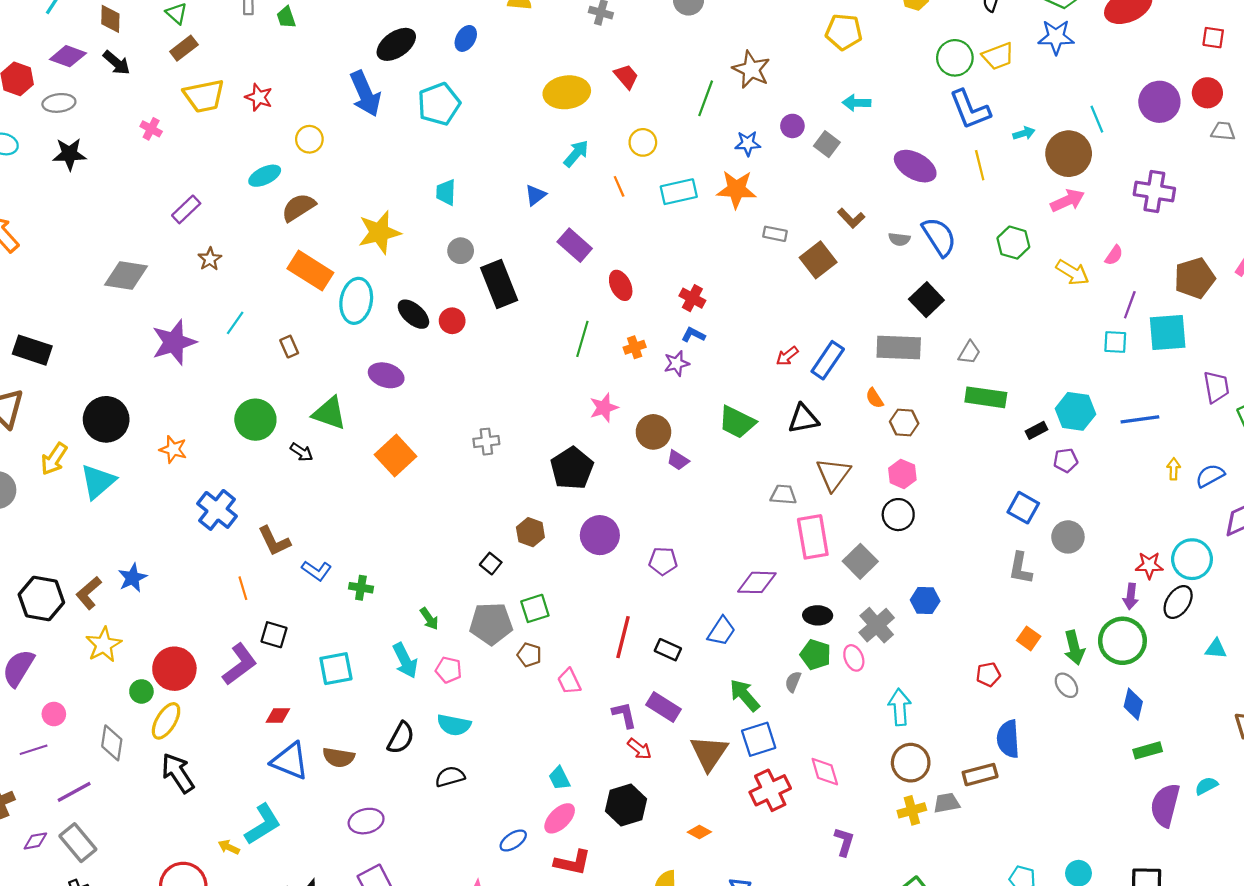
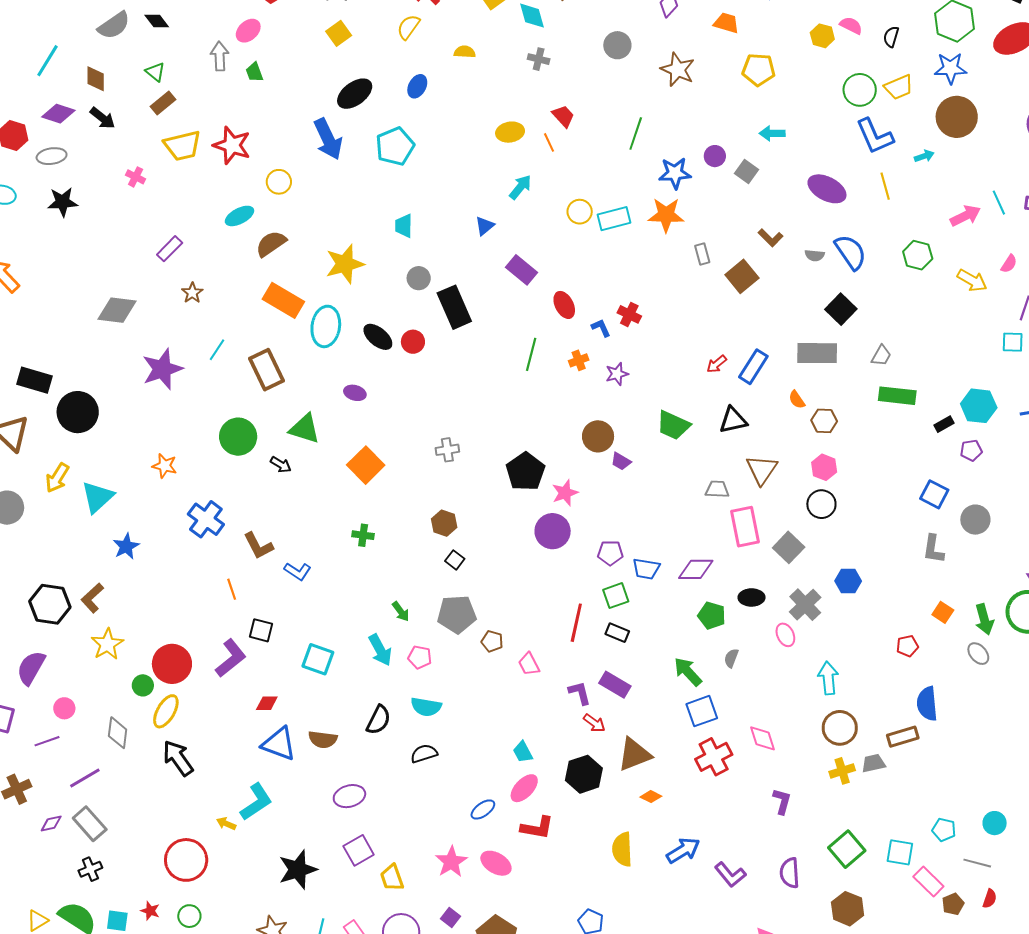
brown star: (751, 70) -> (678, 70), moved
yellow ellipse: (567, 92) -> (510, 132), size x0.7
red star: (259, 97) -> (232, 145), size x1.5
cyan line: (1097, 119) -> (999, 203), moved
yellow circle: (643, 142) -> (580, 212), moved
blue star: (748, 143) -> (675, 173), size x1.4
brown circle: (1069, 154) -> (957, 117), moved
orange line: (619, 186) -> (549, 142), moved
gray rectangle: (775, 234) -> (702, 254), turned 65
blue L-shape: (693, 335) -> (601, 328), moved, turned 40
brown rectangle: (289, 347) -> (267, 370), size x2.0
purple ellipse: (386, 375) -> (355, 393), size x0.7
pink star: (604, 408) -> (565, 493), moved
black circle: (106, 419) -> (78, 412), moved
brown hexagon: (530, 532) -> (444, 523), moved
blue star: (133, 578) -> (126, 546), moved
green cross: (361, 588) -> (363, 535), moved
green square: (535, 608) -> (616, 596), moved
blue trapezoid: (721, 631) -> (646, 569), moved, turned 68
green pentagon: (816, 655) -> (712, 616), moved
cyan square: (336, 669) -> (318, 659), turned 32
brown triangle: (709, 753) -> (634, 755), moved, turned 36

